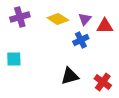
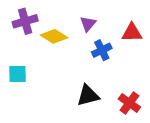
yellow diamond: (58, 19) -> (54, 36), moved
purple triangle: (85, 19) -> (88, 24), moved

